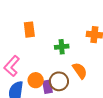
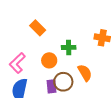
orange rectangle: (29, 30) -> (38, 28), turned -42
orange circle: (36, 80) -> (49, 60), moved

